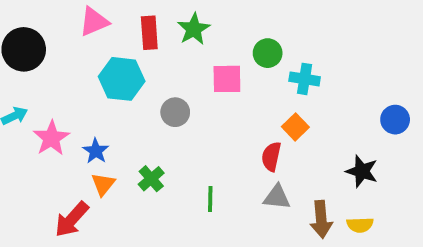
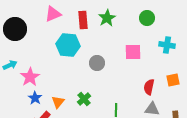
green circle: (268, 53) -> (147, 18), moved
pink square: (227, 79) -> (133, 52), moved
orange square: (295, 127) -> (173, 80), moved, turned 32
blue star: (96, 151) -> (35, 98), moved

